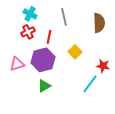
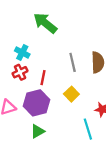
gray line: (64, 17) -> (73, 62), moved
cyan line: (90, 84) -> (88, 129), turned -54

